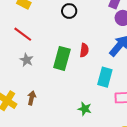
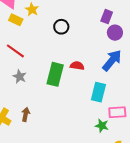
red semicircle: (84, 50) -> (77, 66), turned -88
green star: (85, 109) -> (102, 126), moved

